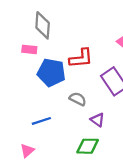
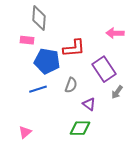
gray semicircle: (78, 99) -> (71, 85), turned 84
blue line: (41, 121) -> (38, 89), moved

